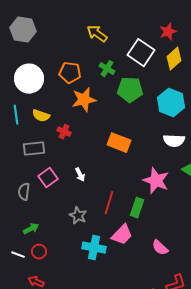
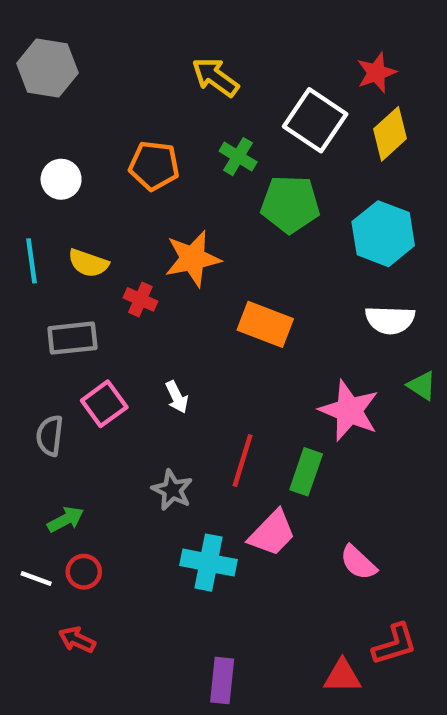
white circle: (29, 79) -> (61, 179), size x0.6
orange star: (84, 100) -> (193, 259), moved

